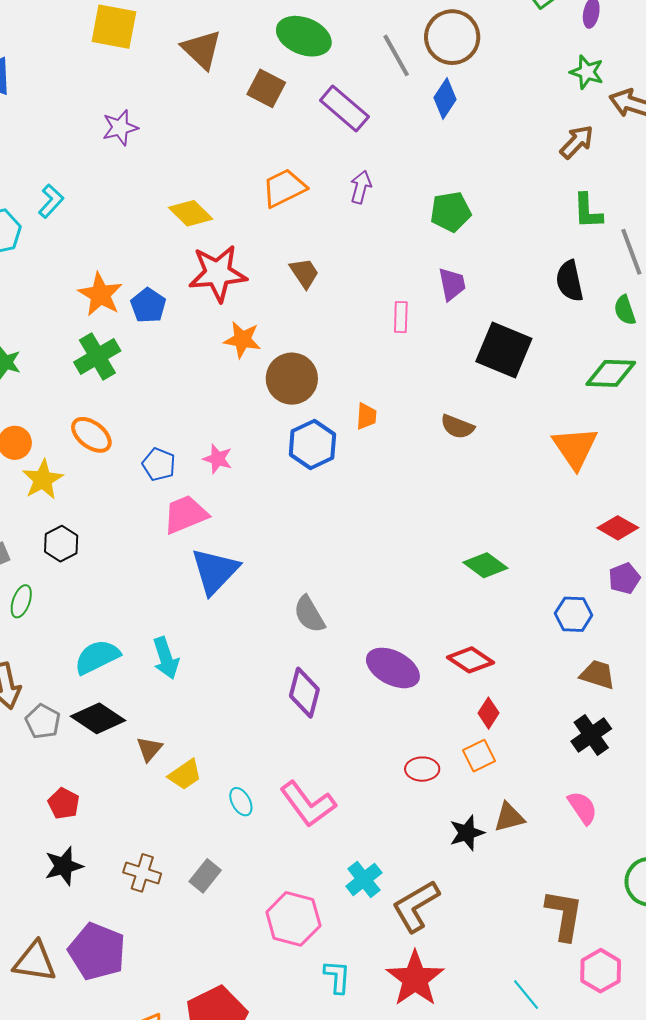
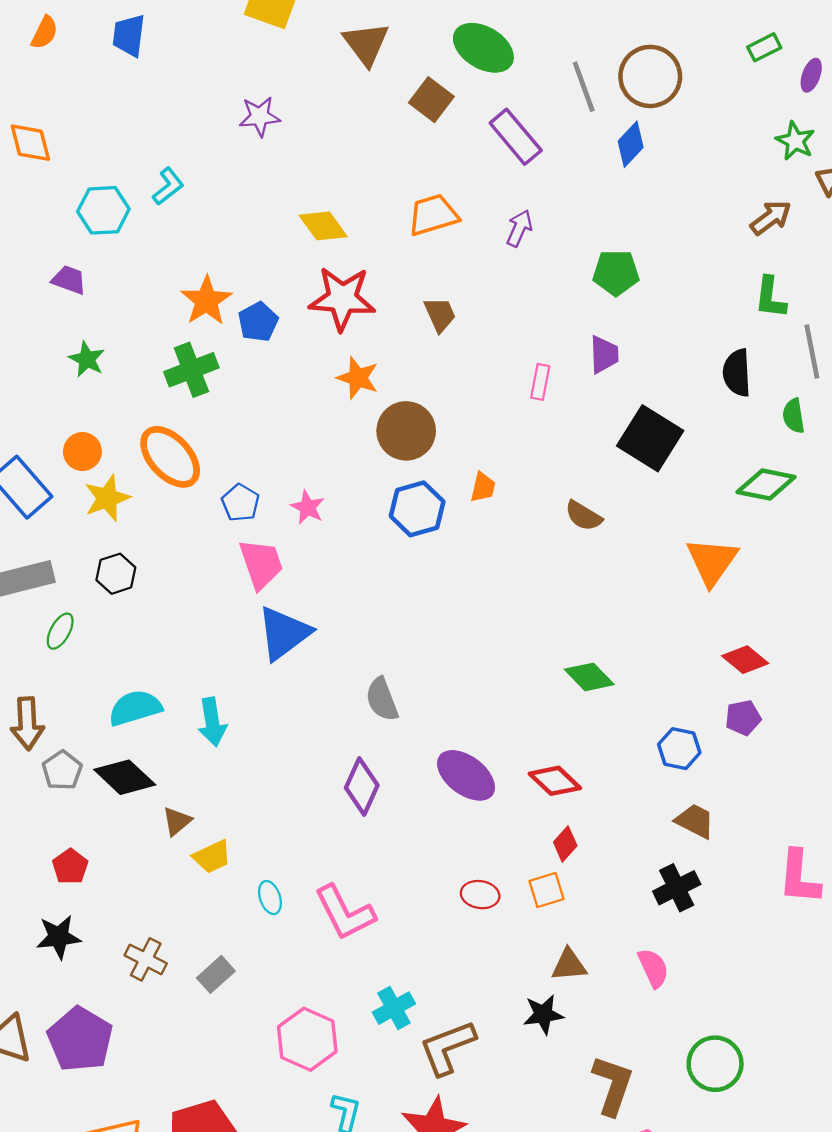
orange ellipse: (91, 435) -> (170, 457), size x1.4
pink trapezoid: (185, 514) -> (261, 564), turned 84
black star: (467, 833) -> (543, 1014), moved

